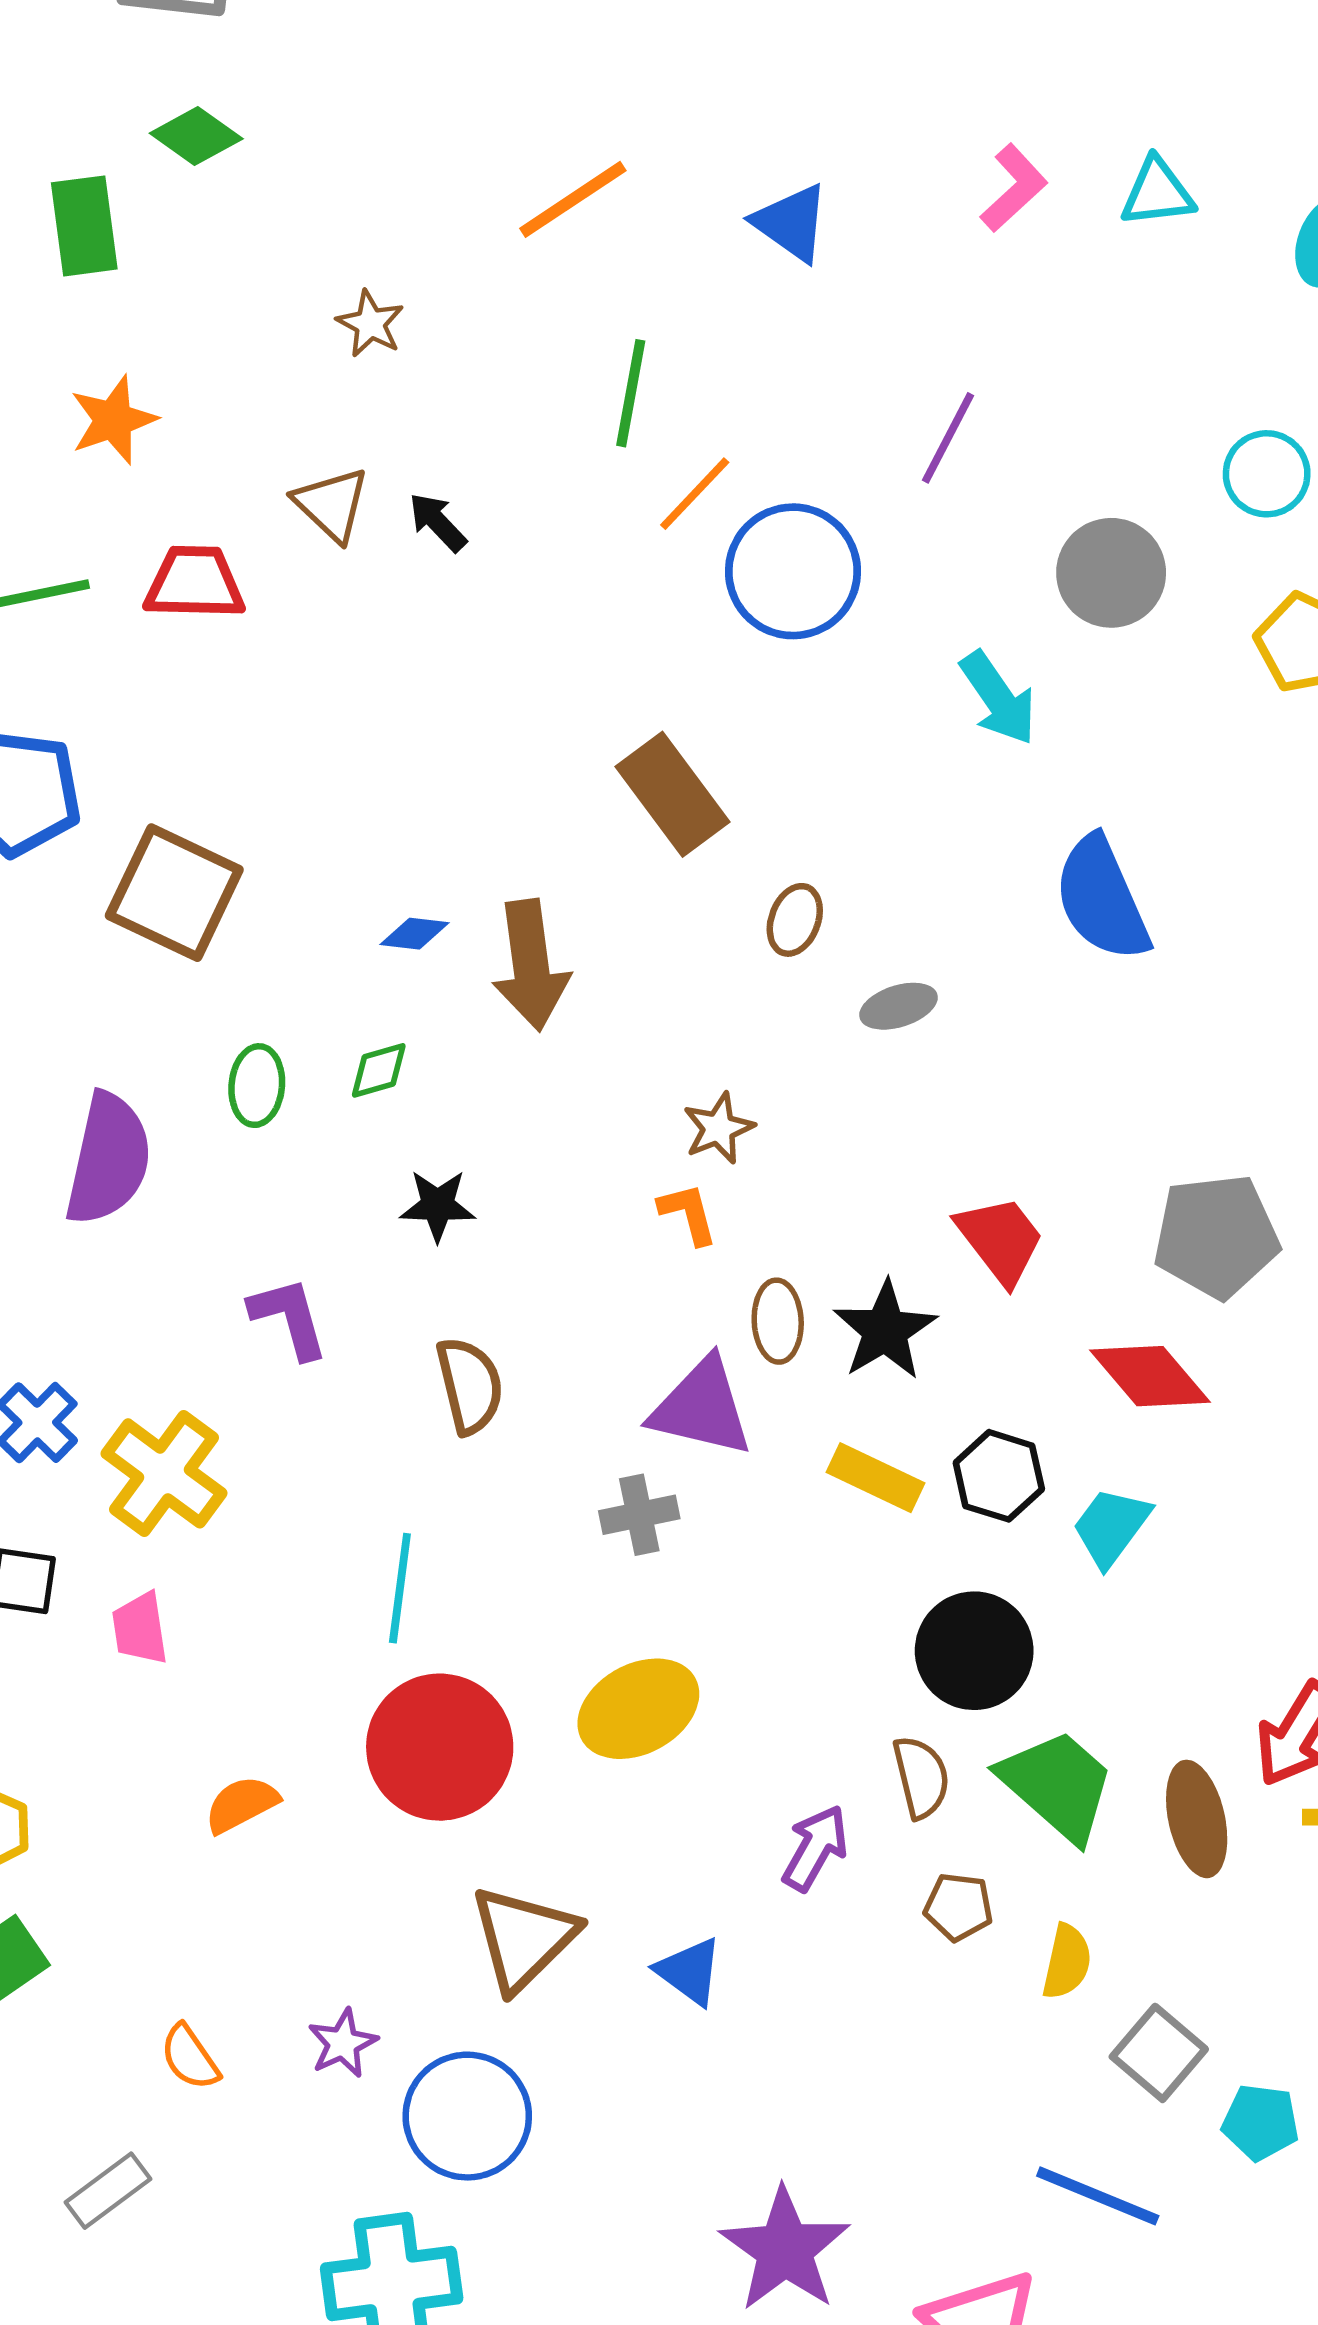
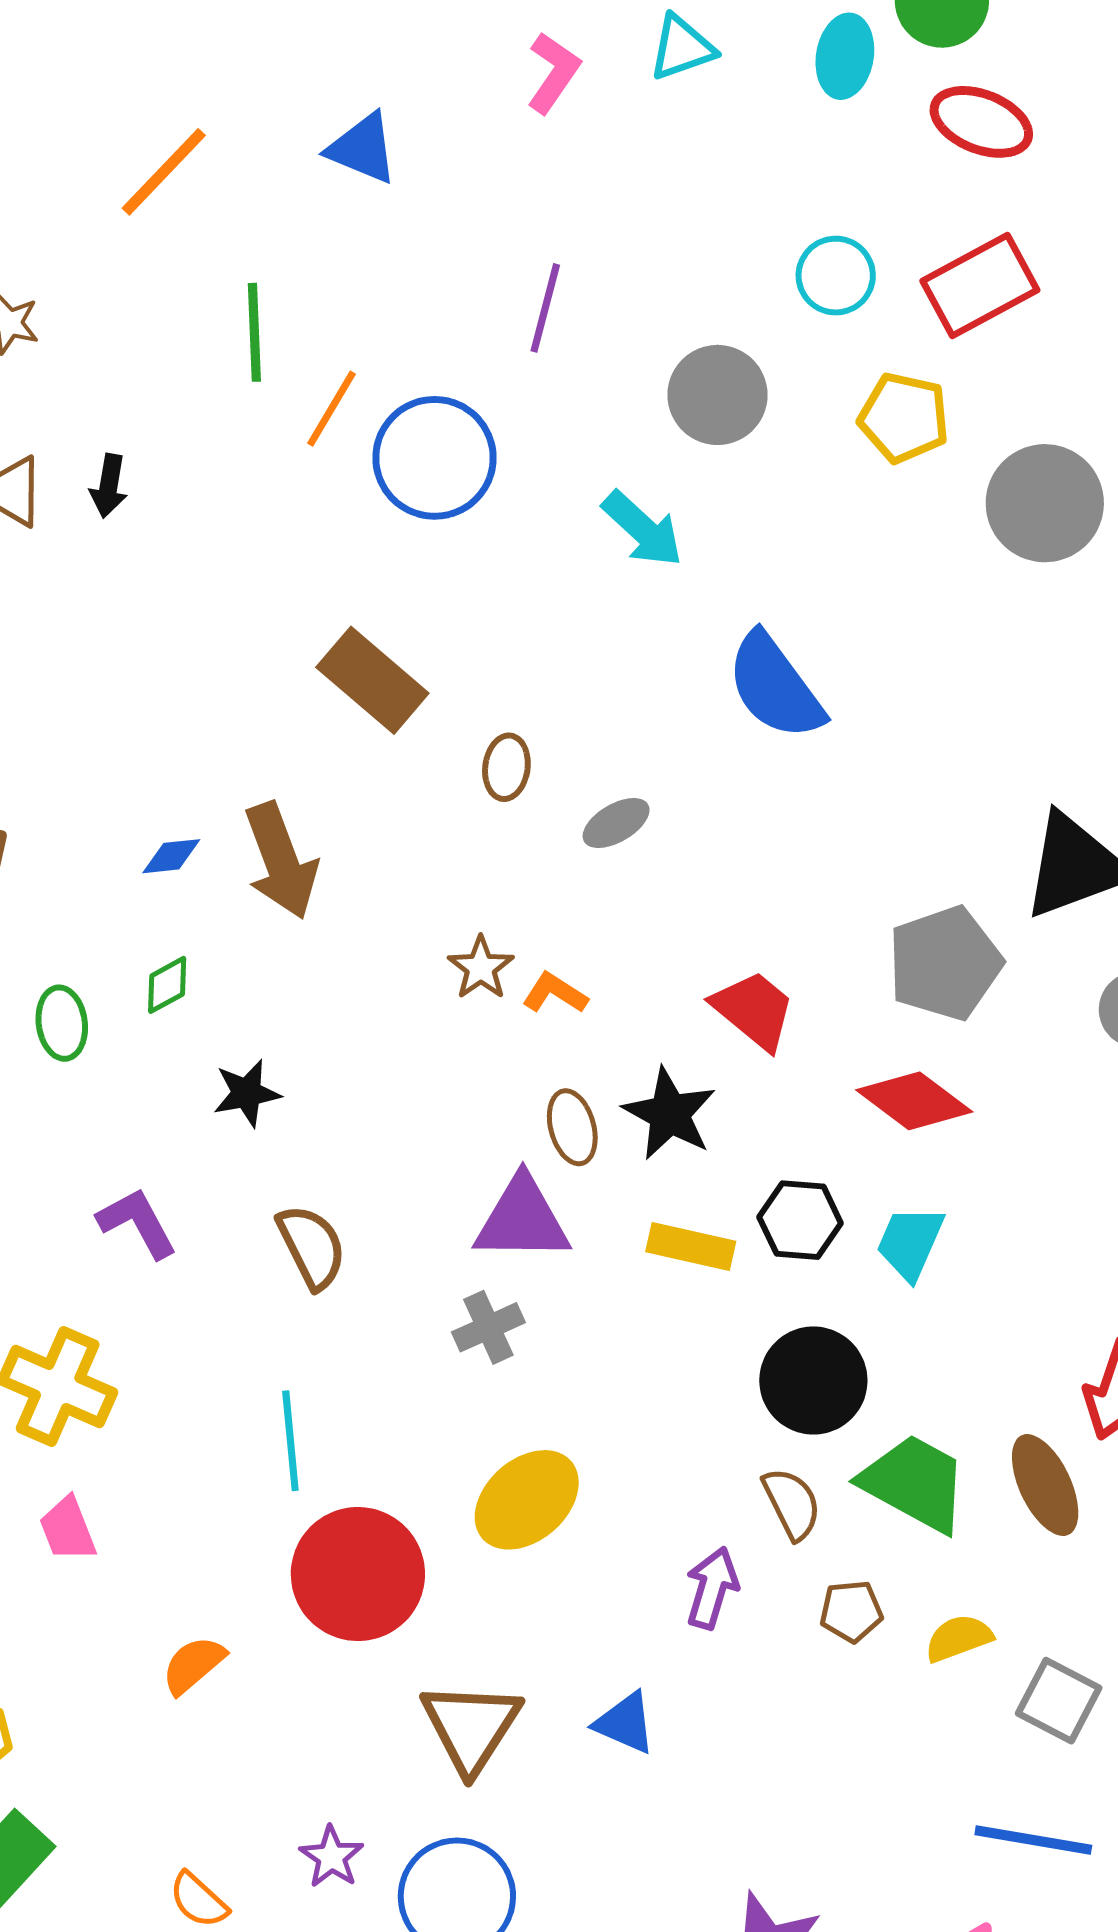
black arrow: (438, 522) -> (109, 486), turned -114
orange L-shape: (688, 1214) -> (555, 993), moved, turned -30
yellow semicircle: (1067, 1962) -> (959, 1638), turned -110

